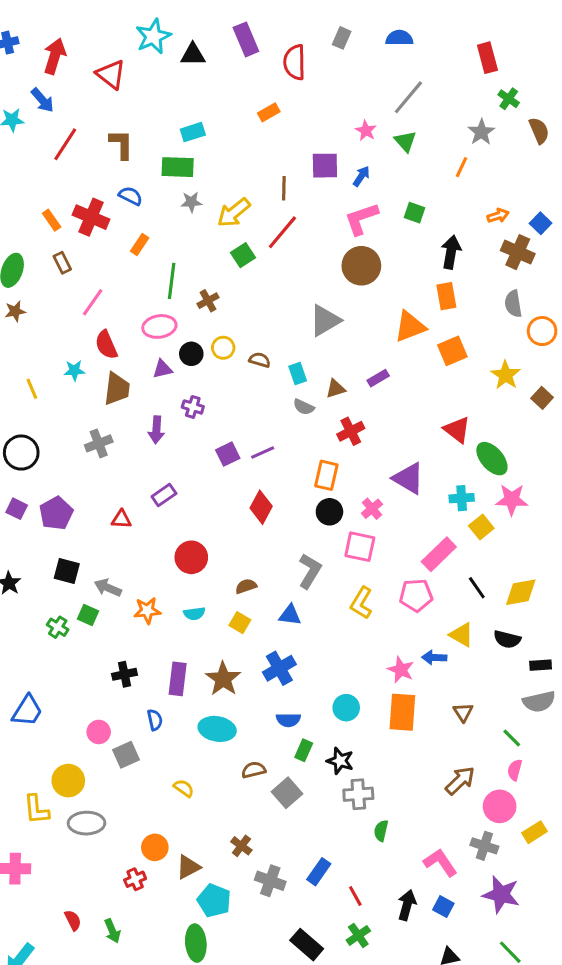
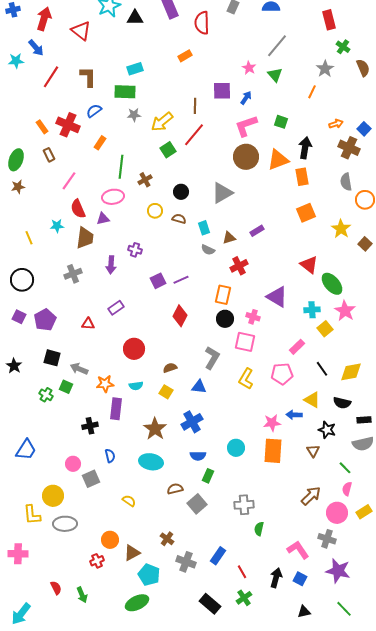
blue semicircle: (131, 196) -> (94, 111), turned -63
orange triangle: (410, 326) -> (278, 160), moved
black circle: (191, 354) -> (181, 192), moved
purple triangle: (162, 369) -> (103, 219), moved
pink star: (512, 500) -> (345, 311), turned 30
pink cross: (372, 509) -> (253, 317), turned -32
pink rectangle: (439, 554) -> (297, 347), size x0.7
pink star: (401, 670) -> (272, 423), turned -30
purple rectangle: (178, 679) -> (116, 409), moved
black star: (340, 761) -> (327, 430), moved
yellow rectangle: (534, 832) -> (364, 512), moved
green ellipse: (196, 943) -> (137, 603), turned 70

